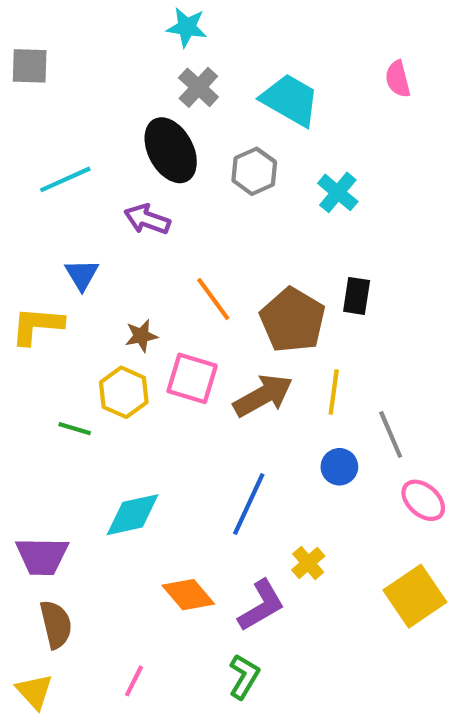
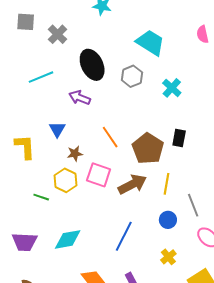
gray cross: (198, 87) -> (58, 34), moved
blue triangle: (82, 275) -> (57, 129), moved
yellow L-shape: (37, 326) -> (25, 147), turned 80
purple trapezoid: (42, 556) -> (25, 242), moved
yellow cross: (308, 563) -> (168, 257), moved

